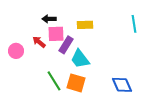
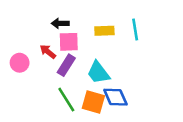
cyan line: (134, 24) -> (135, 30), moved
purple rectangle: (66, 45) -> (66, 65), moved
blue diamond: (122, 85) -> (115, 97), moved

